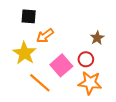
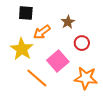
brown star: (97, 38) -> (68, 22), moved
red circle: (86, 59) -> (82, 43), moved

